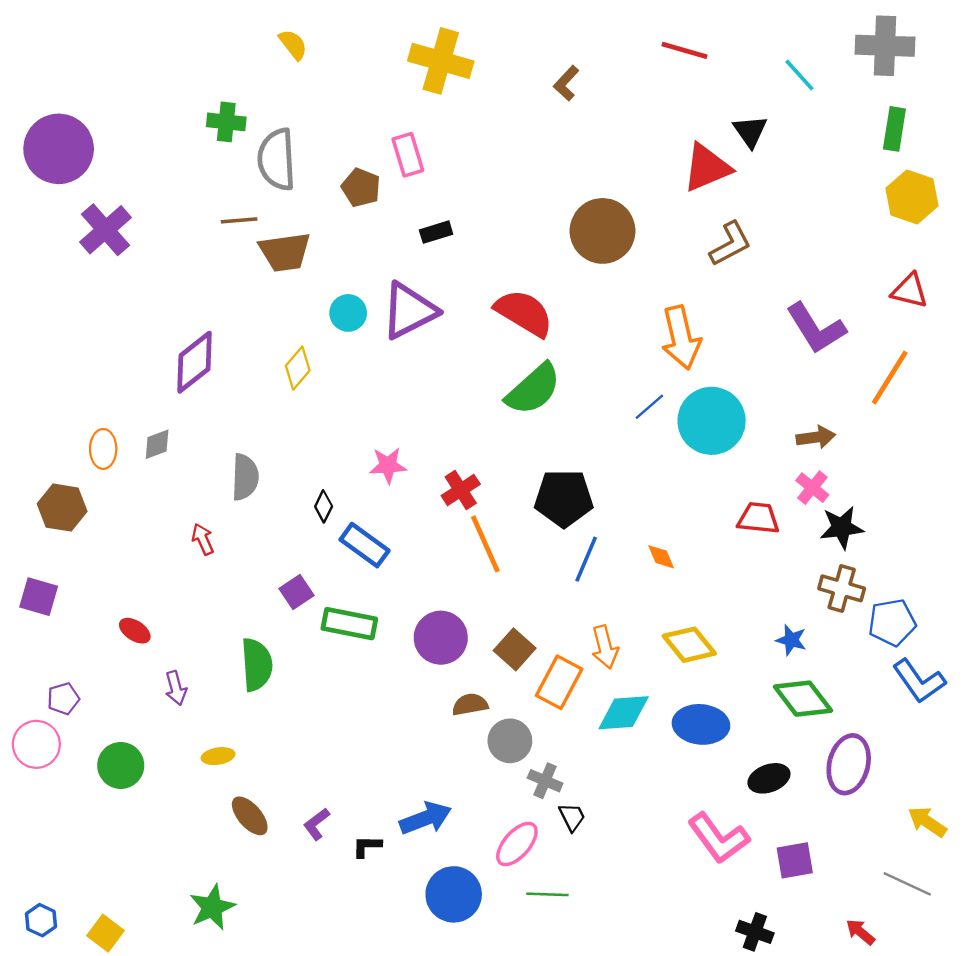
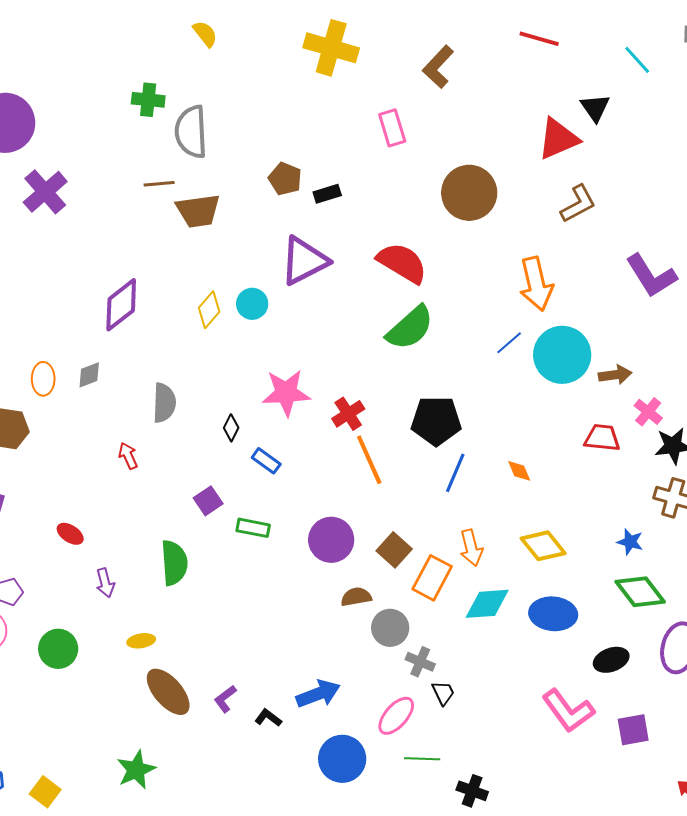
brown L-shape: (566, 83) -> (438, 67), size x1.4
pink rectangle: (408, 155) -> (392, 128), moved
brown pentagon: (361, 188) -> (285, 179), moved
cyan circle: (348, 313) -> (252, 304), moved
brown arrow: (816, 437) -> (615, 375), moved
pink star: (388, 465) -> (286, 393), size x1.5
blue rectangle: (365, 545) -> (266, 461), size x0.7
green rectangle: (349, 624) -> (253, 528), size x0.7
brown ellipse: (250, 816) -> (168, 692), size x1.4
black L-shape: (367, 846) -> (268, 718), turned 36
black cross: (755, 932) -> (472, 791), moved

